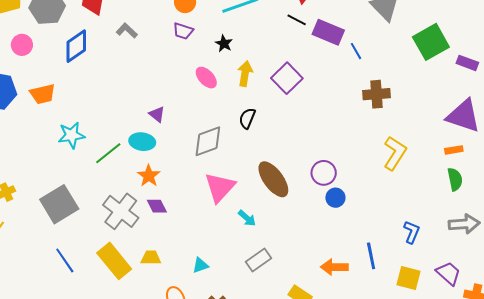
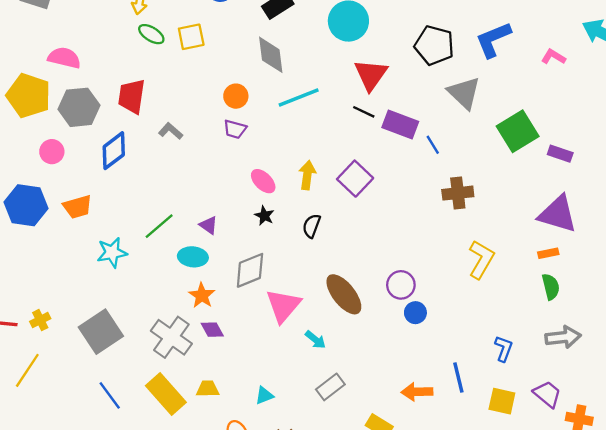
black star: (224, 44) -> (264, 216), moved
gray diamond: (208, 141) -> (250, 270), moved
green line: (108, 153) -> (159, 226), moved

